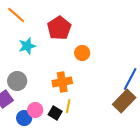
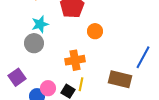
gray circle: (17, 81) -> (34, 43), moved
brown rectangle: (124, 101) -> (120, 79), moved, turned 60

